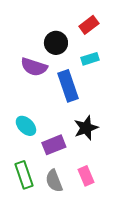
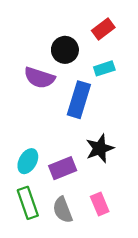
blue rectangle: (68, 86) -> (79, 100), turned 36
cyan ellipse: (26, 126) -> (28, 161), moved, turned 75

